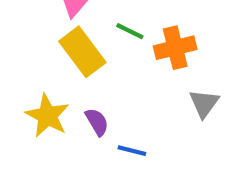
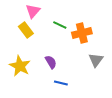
yellow rectangle: (82, 52) -> (26, 30), moved, size x0.7
purple semicircle: (97, 122) -> (51, 62), moved

